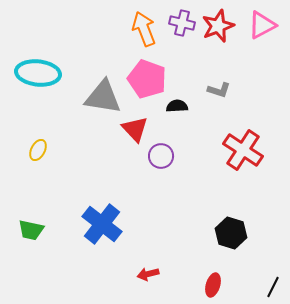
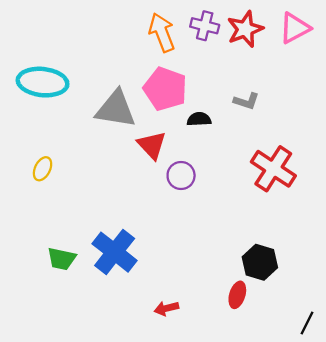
green trapezoid: (31, 230) -> (62, 259), moved
red ellipse: (213, 285) -> (237, 295), moved

